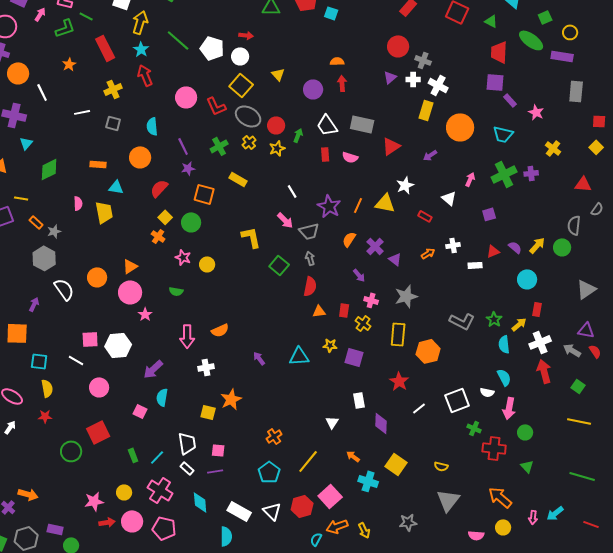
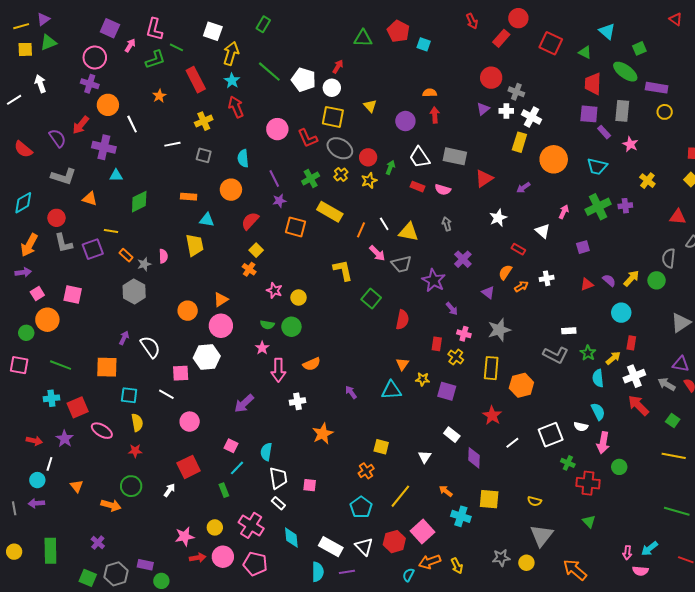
yellow circle: (570, 32) -> (665, 112), moved
red arrow: (246, 35) -> (338, 67), turned -64
yellow square: (241, 85) -> (333, 117), turned -30
gray rectangle: (576, 91) -> (622, 111), moved
cyan triangle: (26, 143) -> (116, 175), turned 48
red rectangle: (325, 154) -> (418, 187), turned -64
yellow rectangle: (238, 179) -> (330, 212), size x1.4
pink semicircle: (78, 203) -> (163, 256), moved
yellow triangle: (385, 203) -> (408, 232), moved
orange line: (358, 205) -> (361, 230), moved
purple star: (329, 206) -> (434, 280), moved
green circle: (191, 222) -> (291, 327), moved
orange semicircle: (349, 239) -> (505, 272), moved
purple cross: (375, 246) -> (463, 259), moved
gray arrow: (310, 258) -> (447, 224), moved
white rectangle: (475, 265) -> (569, 331), moved
white semicircle: (64, 289) -> (150, 347), moved
orange triangle: (319, 311) -> (402, 364), moved, turned -48
pink star: (145, 314) -> (262, 348), moved
white hexagon: (118, 345) -> (207, 357), moved
red arrow: (544, 371) -> (638, 405), turned -30
cyan semicircle: (162, 397) -> (266, 452), moved
white rectangle: (359, 400) -> (452, 435), turned -42
yellow square: (208, 412) -> (381, 447), moved
white arrow: (10, 427) -> (169, 490), moved
green circle: (71, 451) -> (131, 486), moved
cyan line: (157, 457) -> (237, 468), moved
yellow square: (396, 464) -> (489, 499), turned -30
green triangle: (527, 466) -> (589, 521), moved
purple line: (215, 471) -> (347, 572), moved
orange arrow: (28, 494) -> (111, 505), moved
orange arrow: (500, 497) -> (575, 570), moved
yellow circle: (503, 527) -> (526, 563), moved
pink semicircle: (476, 535) -> (640, 571), moved

